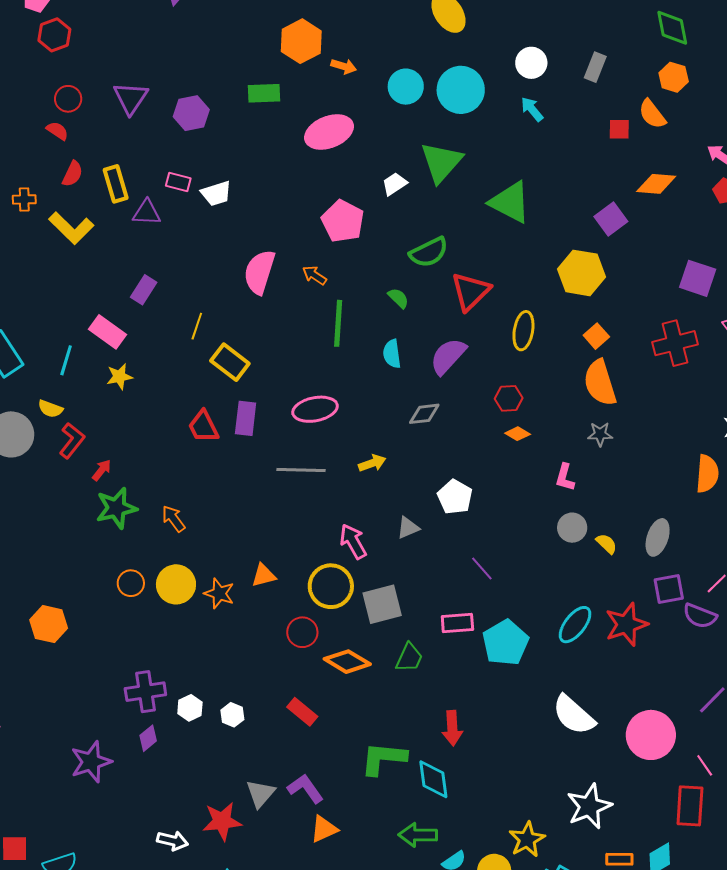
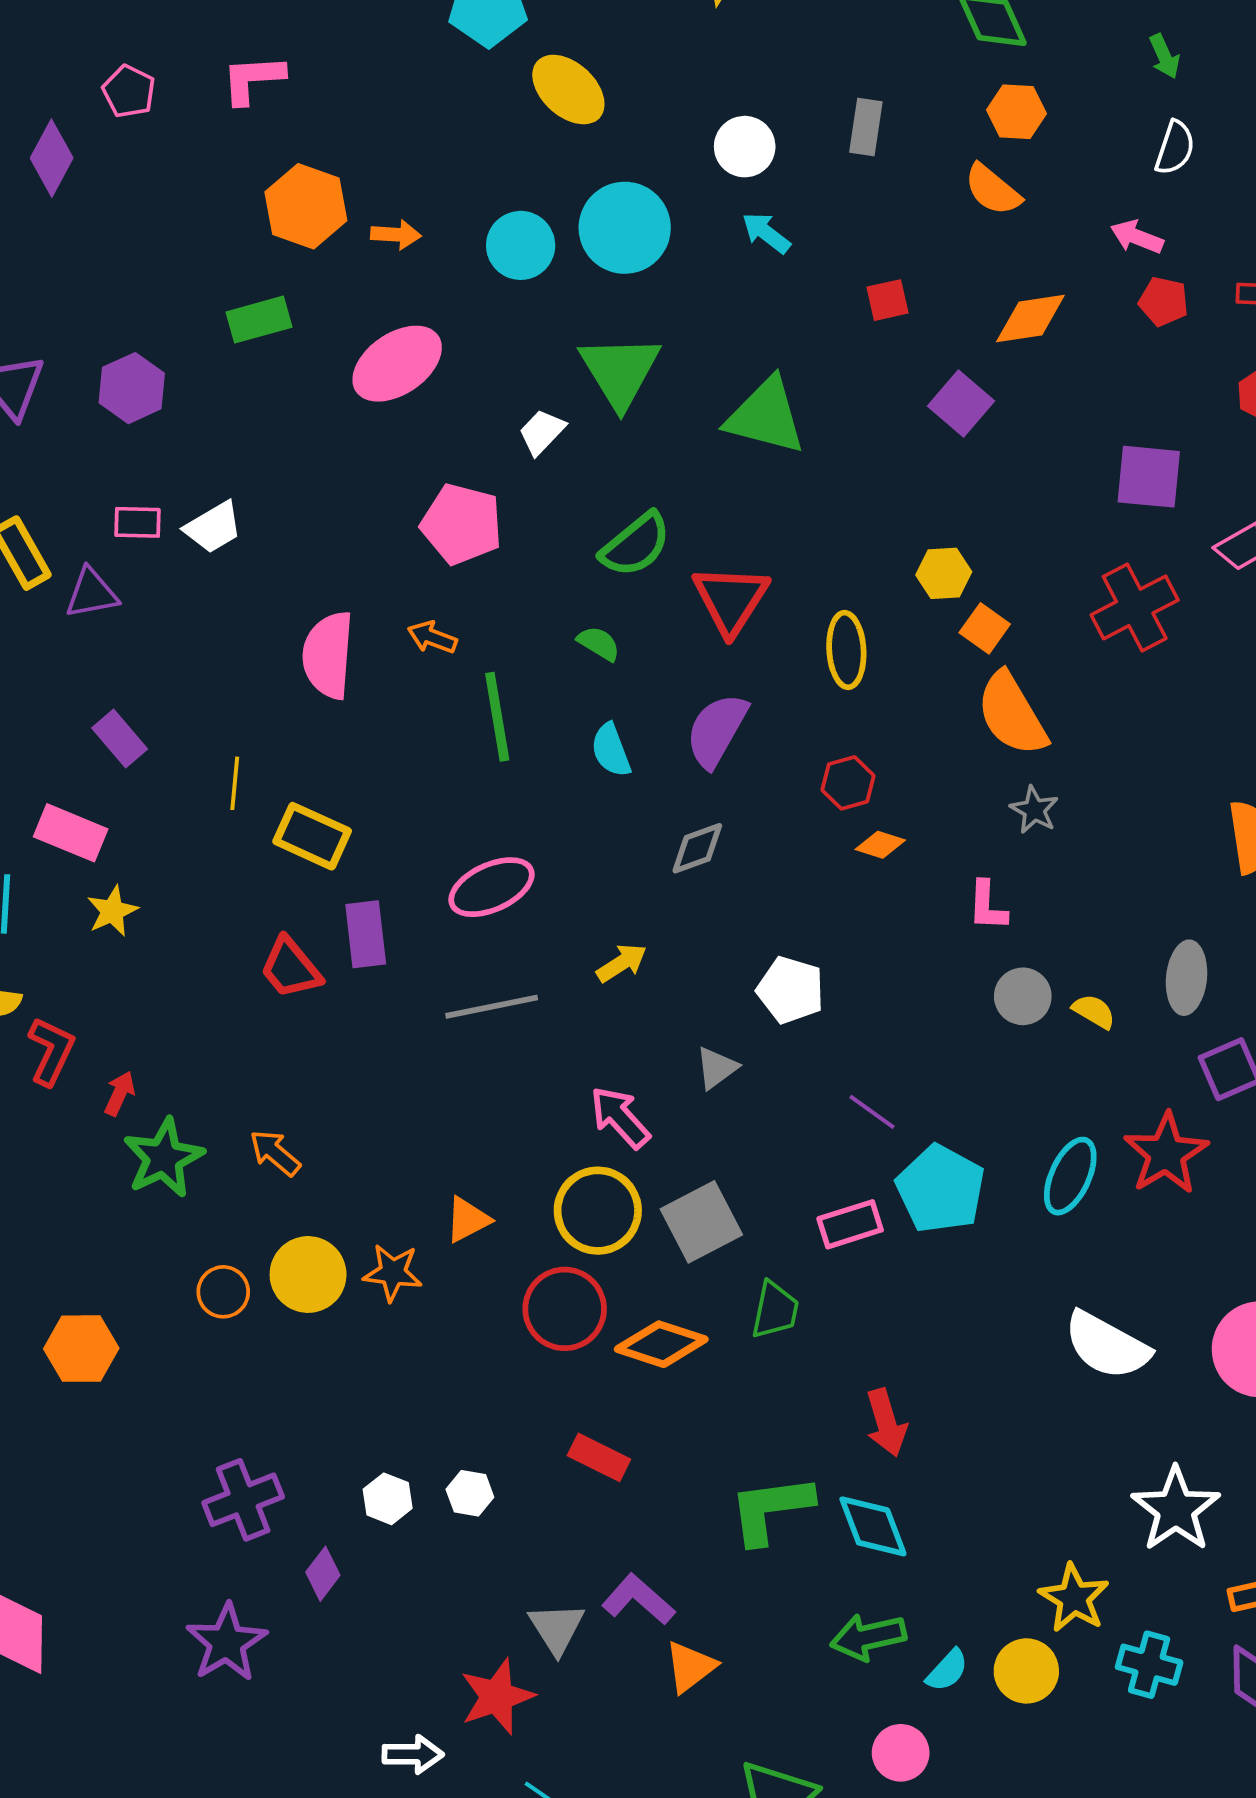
red square: (619, 129) -> (888, 300), moved
yellow hexagon: (581, 273) -> (944, 573), moved, size x0.6
purple rectangle: (144, 290) -> (120, 739), turned -60
gray star: (600, 434) -> (1034, 810), turned -30
orange hexagon: (49, 624) -> (81, 1349), moved
red circle: (302, 632) -> (565, 1309), size x1.4
cyan pentagon: (505, 643) -> (941, 1189), moved
purple cross: (145, 692) -> (243, 1500), moved

